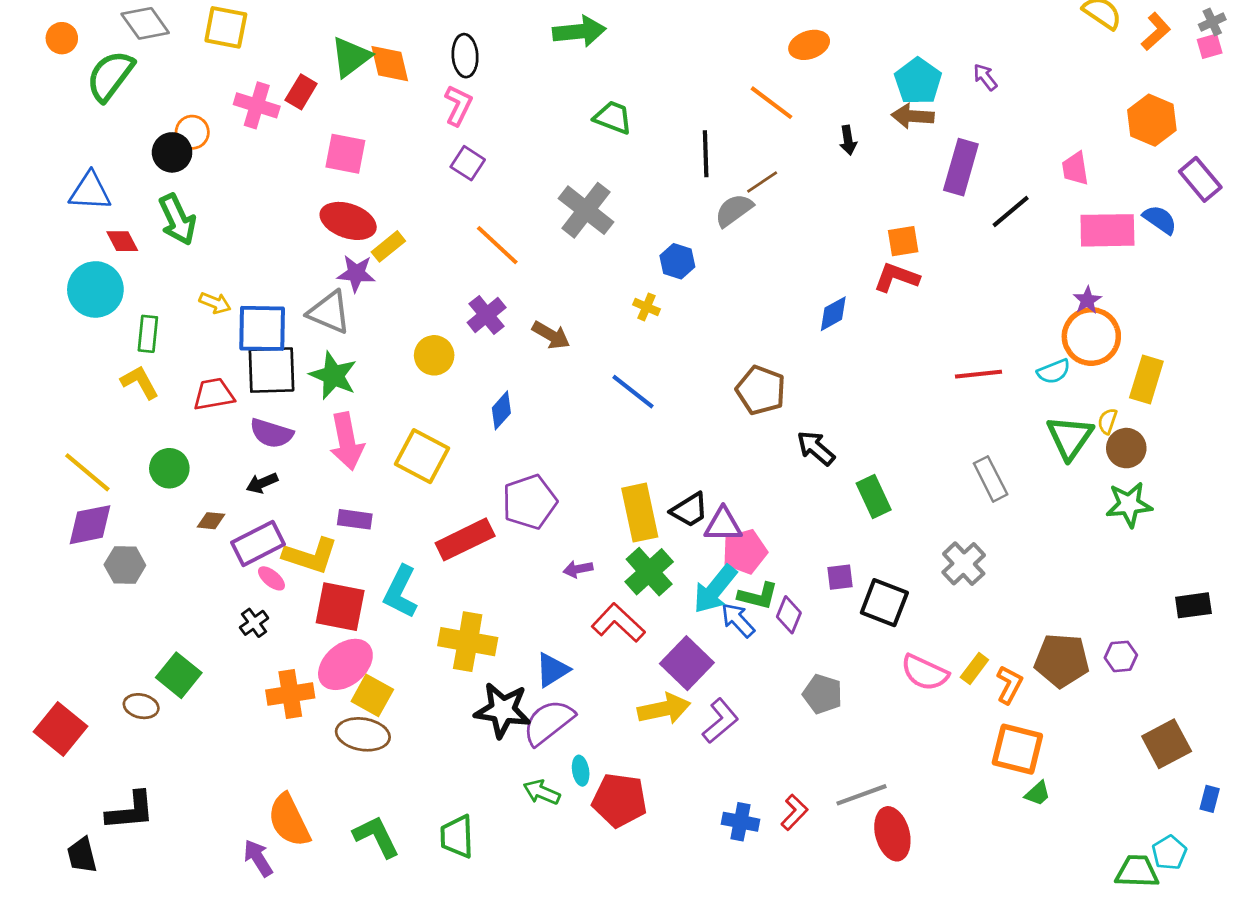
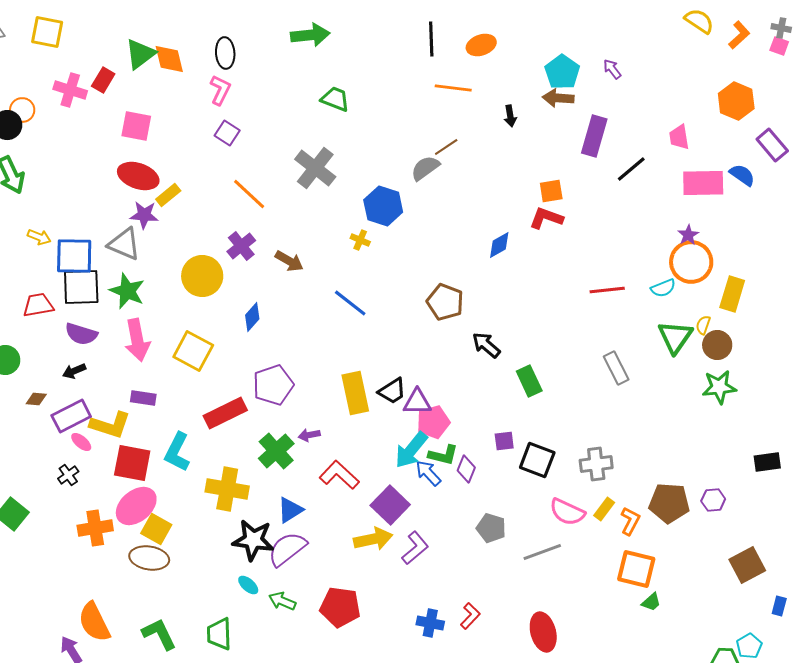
gray cross: (1212, 22) -> (781, 28), turned 36
pink square: (1210, 46) -> (779, 46), turned 36
orange line: (771, 103) -> (453, 88), turned -30
black line: (706, 154) -> (431, 39), moved
blue hexagon: (677, 261) -> (383, 206), size x1.5
yellow circle: (434, 355) -> (202, 276), size x1.4
gray cross: (964, 564) -> (596, 464), moved, turned 36
green cross: (649, 572) -> (276, 451), moved
cyan ellipse: (581, 771) -> (248, 585), moved, turned -40
gray line: (862, 795) -> (542, 552), moved

